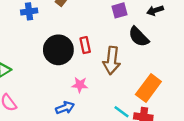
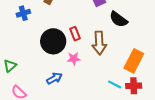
pink star: (80, 85) -> (74, 59), moved
blue arrow: (65, 108) -> (54, 78), moved

